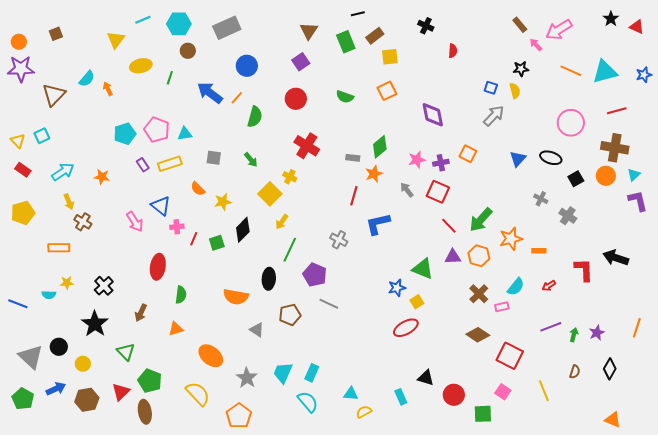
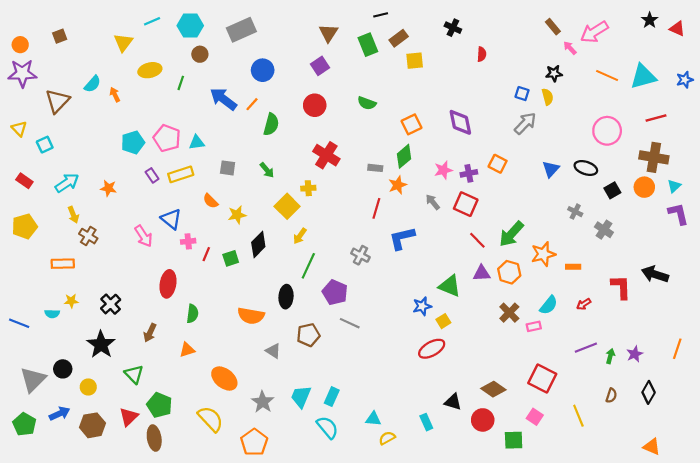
orange square: (387, 91) -> (411, 124), moved
yellow triangle: (18, 141) -> (19, 129), moved
yellow cross: (290, 177) -> (308, 188), turned -32
brown diamond: (478, 335) -> (493, 389), moved
gray triangle: (31, 357) -> (33, 380), turned 32

